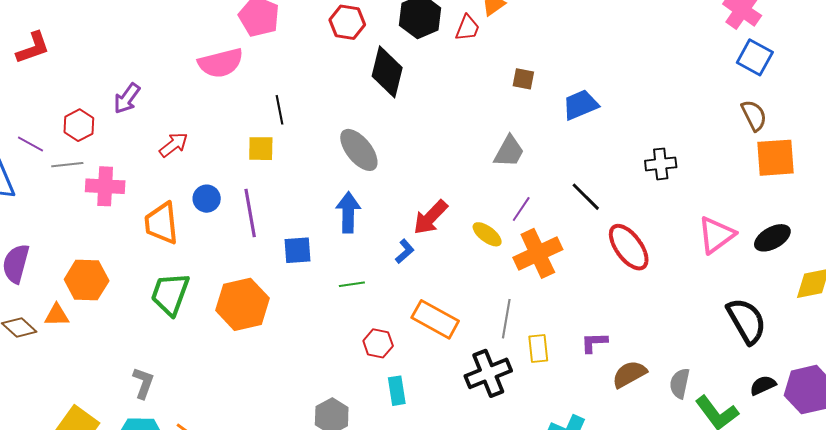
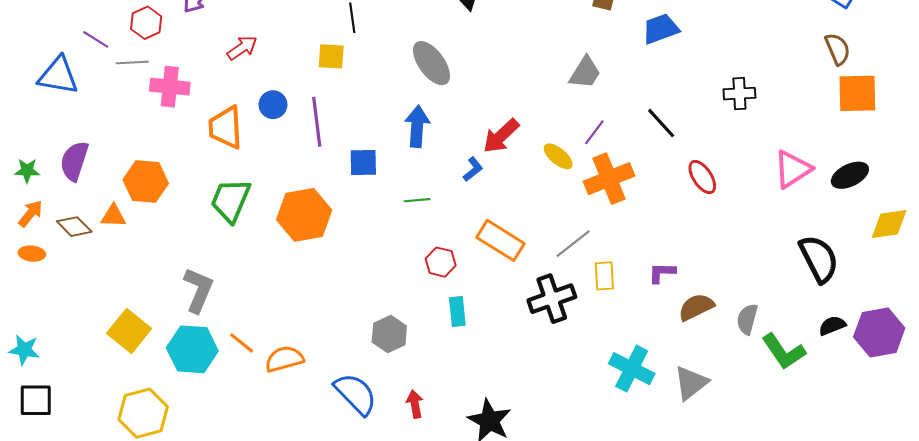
red ellipse: (629, 247) -> (702, 177), size x0.7
gray line: (506, 319) -> (573, 244), turned 39
gray L-shape: (143, 383) -> (198, 290), size x1.4

